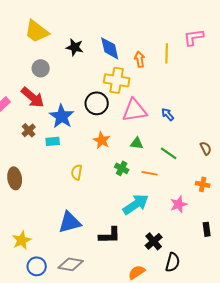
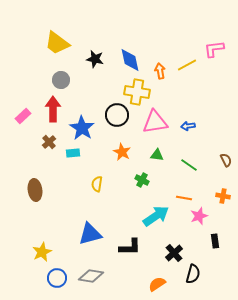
yellow line: (167, 53) -> (187, 65), turned 60
red arrow: (33, 97) -> (53, 109), turned -130
blue arrow: (168, 114) -> (188, 126), turned -56
orange line: (150, 173) -> (184, 198), moved
black rectangle: (207, 229) -> (215, 241), moved

